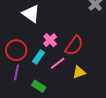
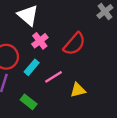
pink cross: (50, 40) -> (40, 41), moved
red semicircle: (74, 46) -> (74, 44), moved

